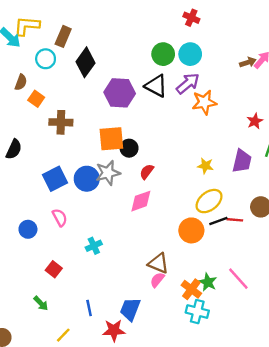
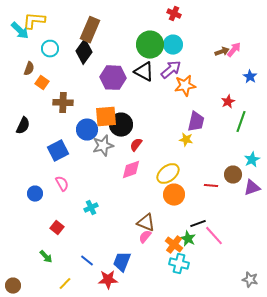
brown rectangle: (63, 36) -> (90, 30), moved, size x1.4
green circle: (163, 54) -> (150, 45), size x1.4
black circle: (129, 148) -> (121, 125), size x1.5
purple trapezoid: (242, 161) -> (196, 122), moved
blue circle: (87, 179) -> (87, 130), moved
yellow ellipse: (209, 201) -> (168, 174), moved
black line: (218, 221) -> (198, 224), moved
blue line: (89, 308) -> (87, 261), turned -40

